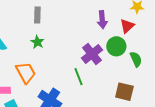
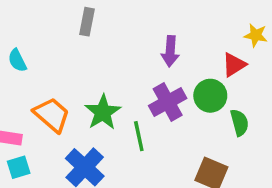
purple arrow: (102, 20) -> (170, 51), moved
green star: (37, 42) -> (103, 112), moved, size x1.5
orange trapezoid: (26, 73) -> (52, 115), turned -30

